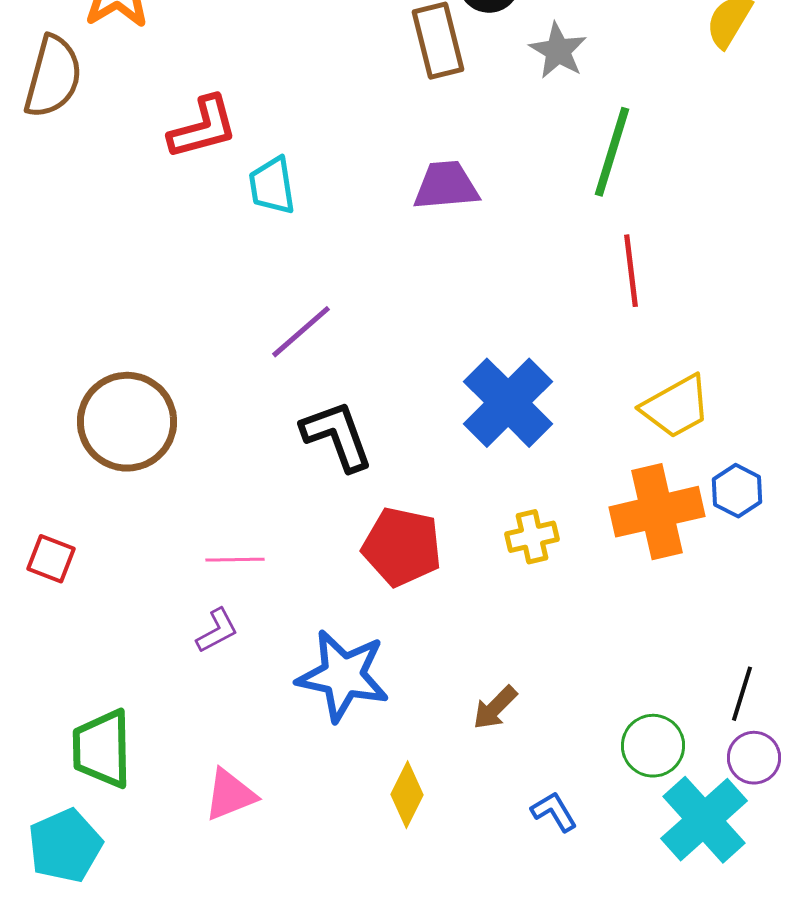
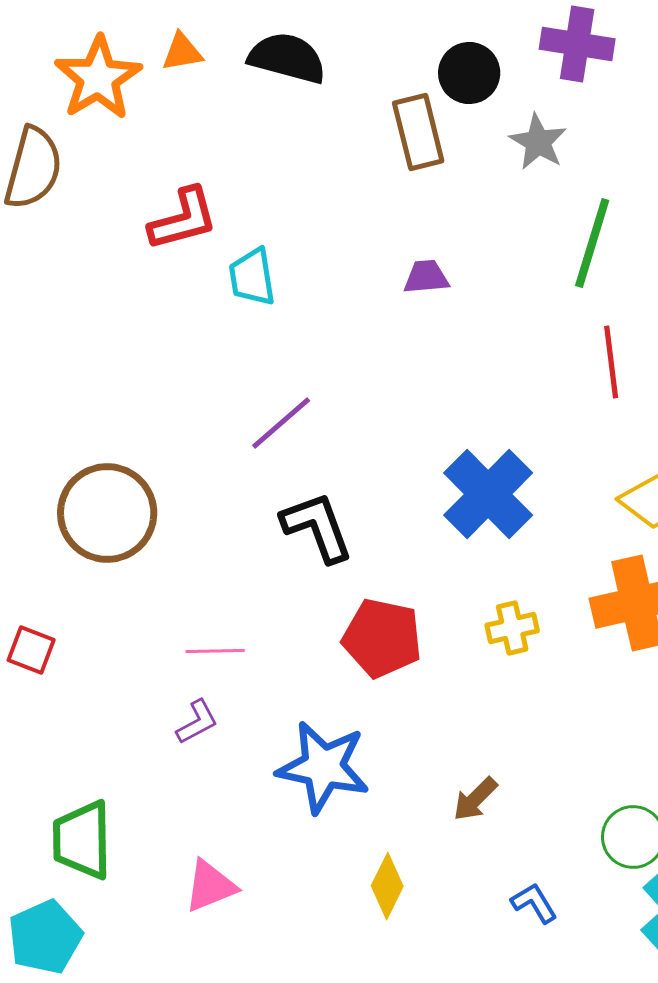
purple trapezoid: (446, 186) -> (426, 277), size x0.7

